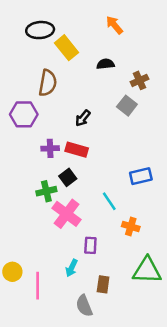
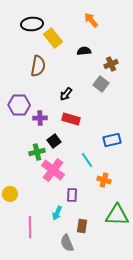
purple hexagon: (24, 114) -> (19, 105), moved
red rectangle: (77, 150) -> (71, 119), moved
yellow circle: (12, 272) -> (10, 194), moved

